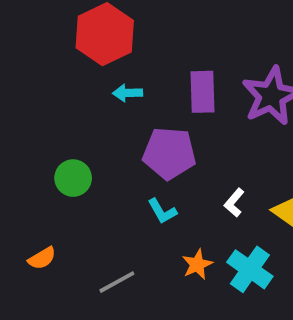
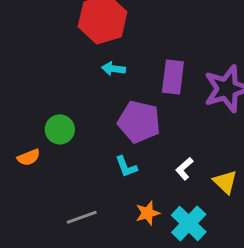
orange semicircle: (42, 258) -> (29, 157), moved

